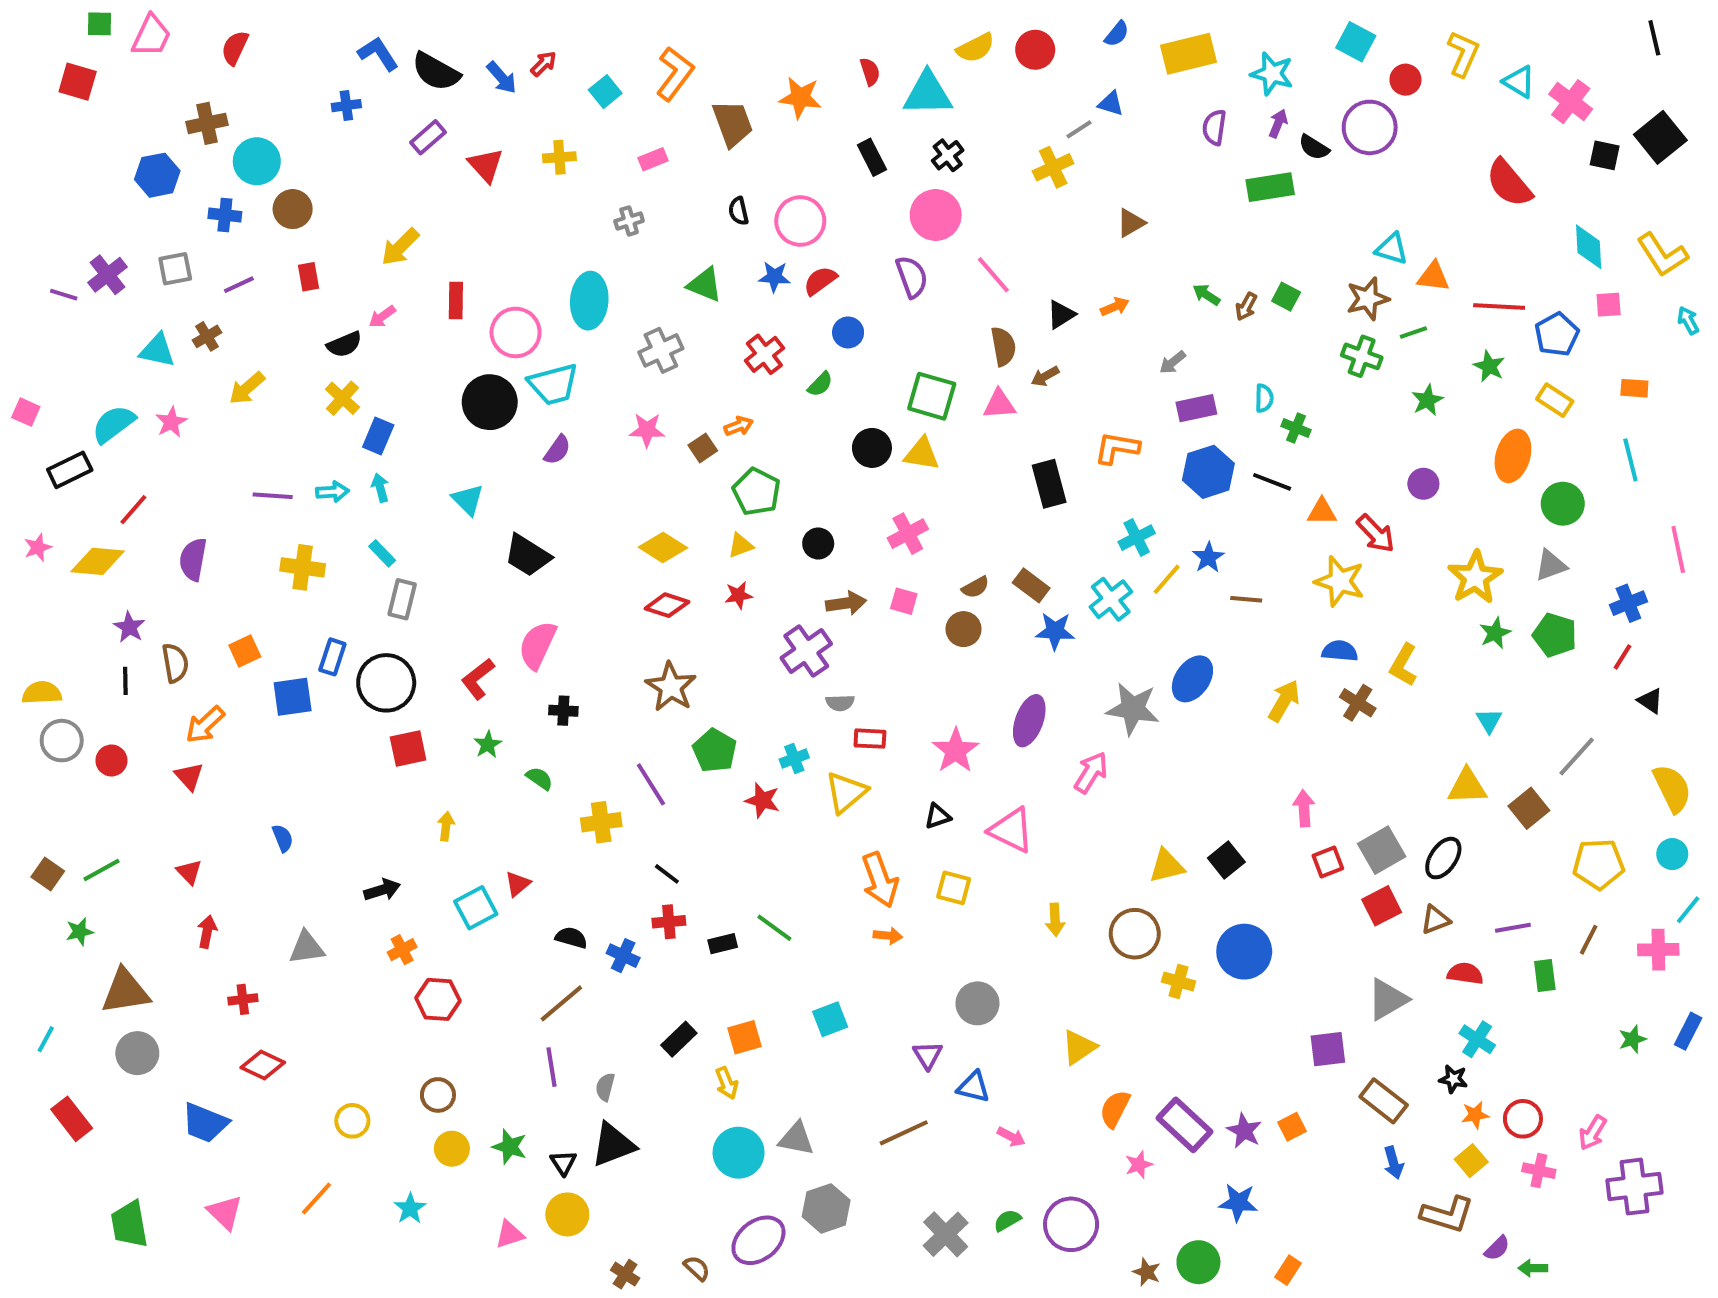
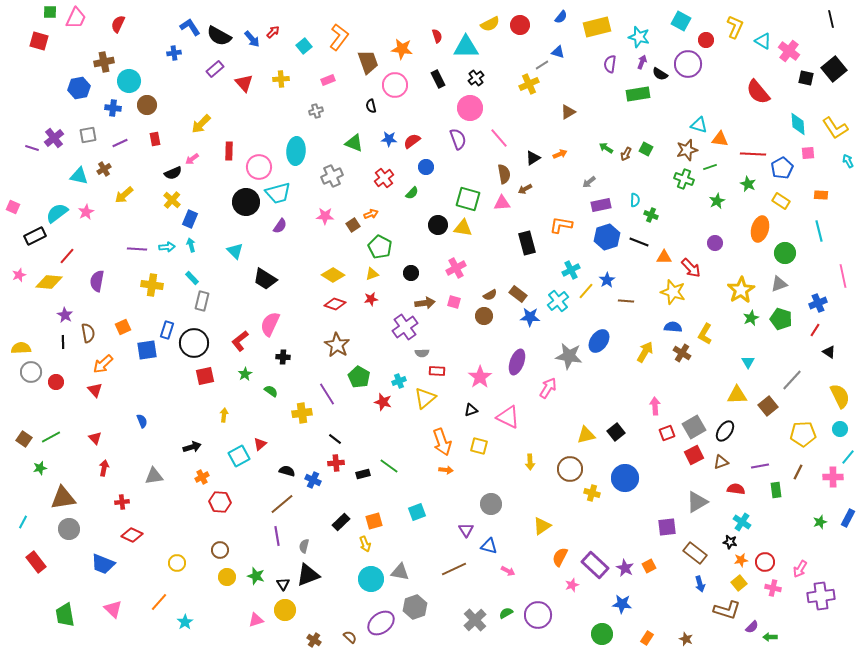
pink circle: (800, 221) -> (395, 85), moved
cyan star: (410, 1208) -> (185, 622), moved
brown star: (1147, 1272) -> (686, 639), moved

